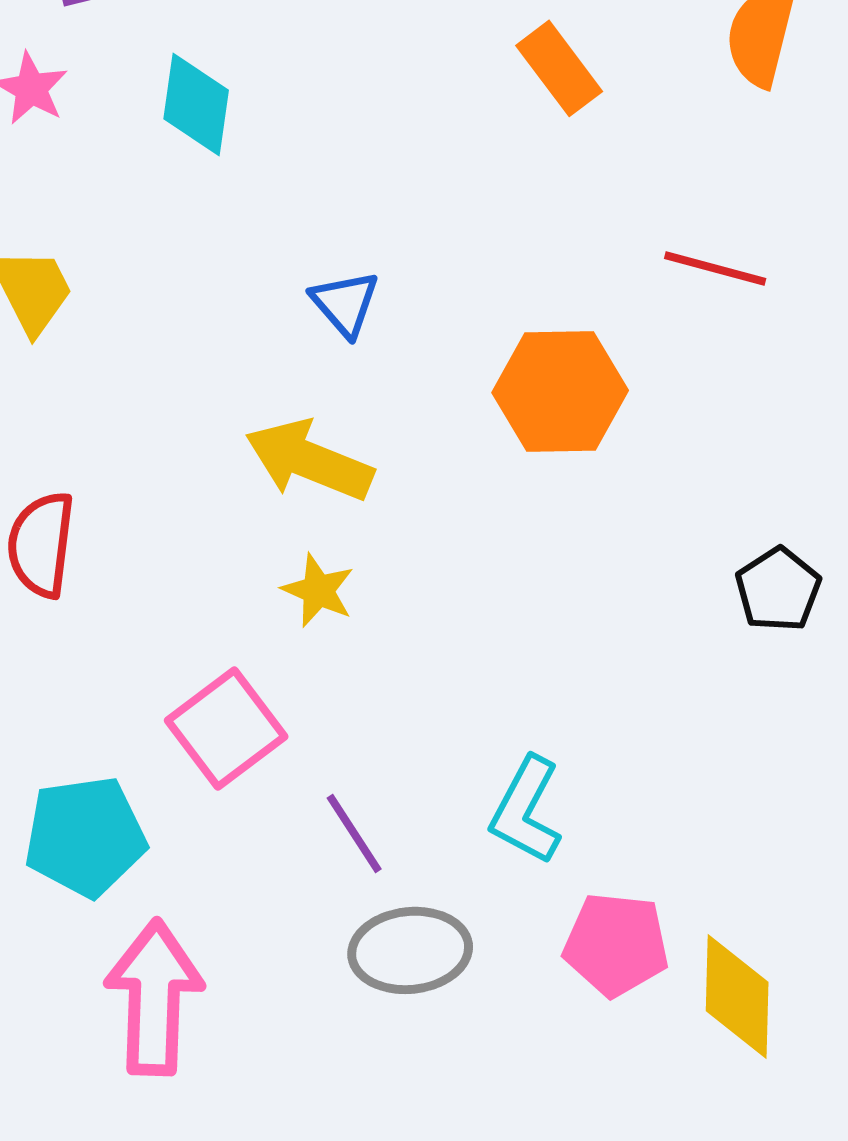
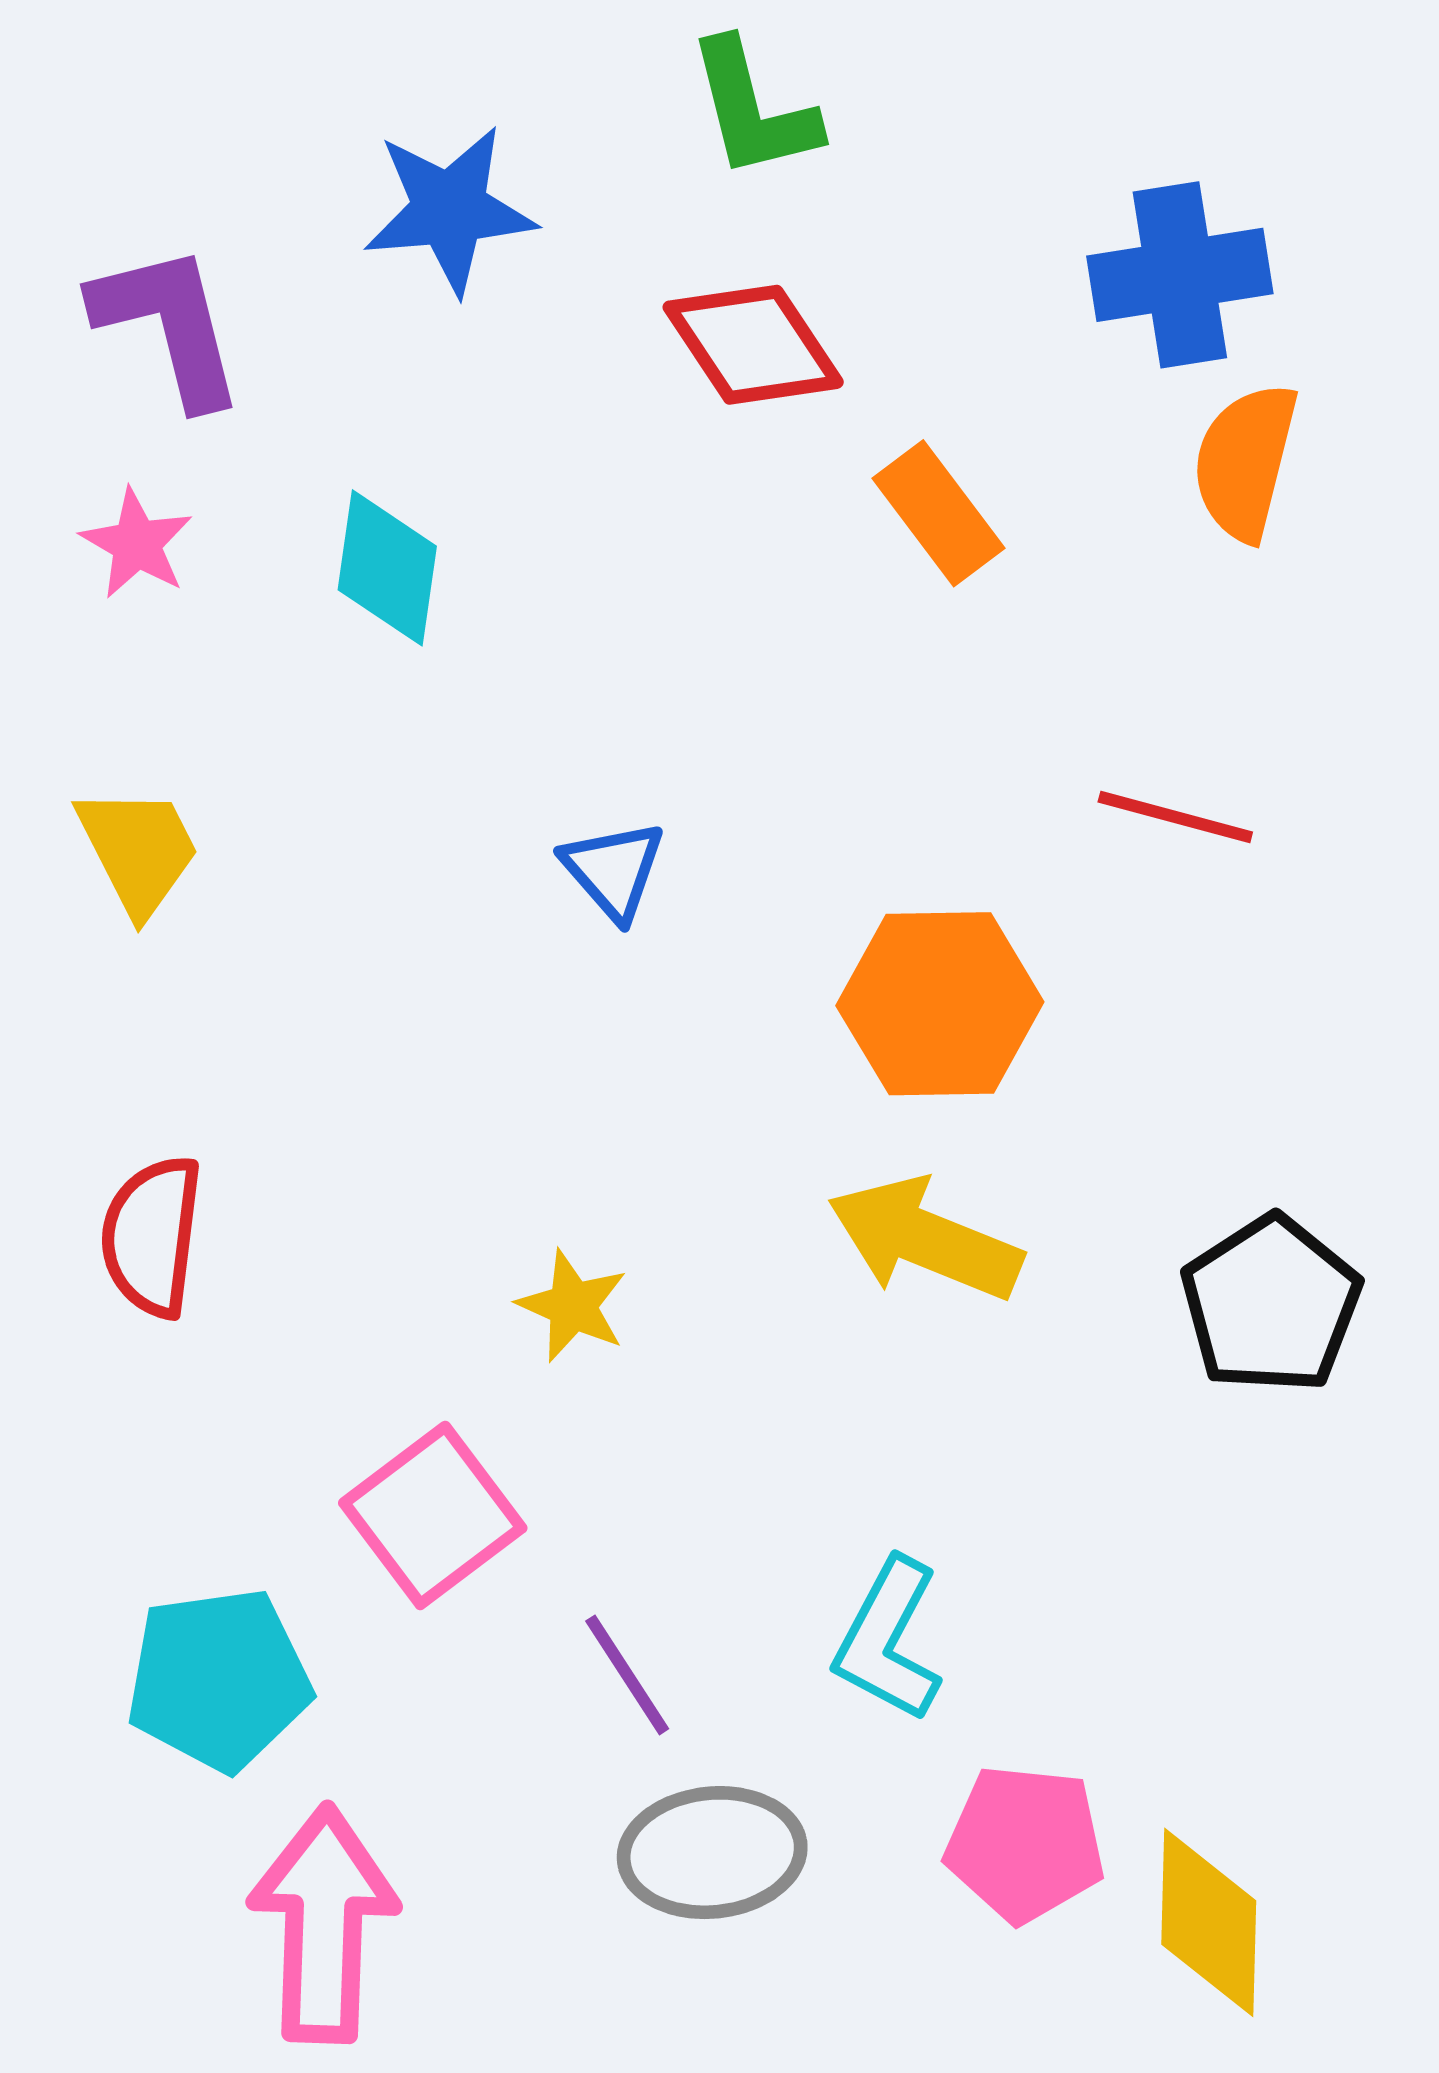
yellow arrow: (309, 460) -> (925, 1239), moved
black pentagon: (778, 589) -> (1271, 1304), size x1.4

